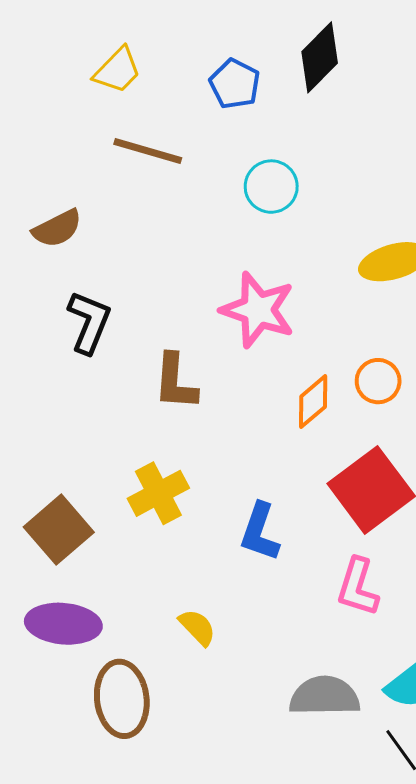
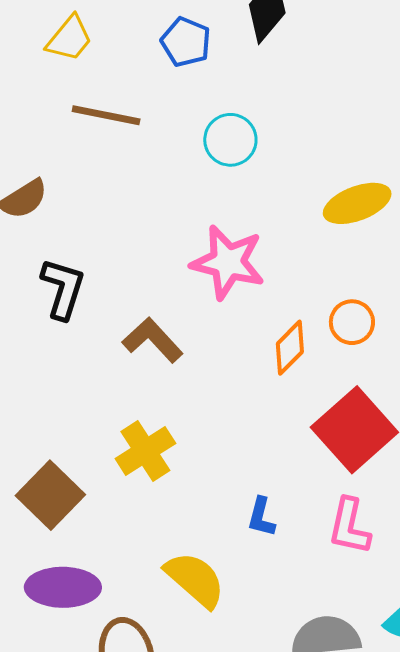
brown L-shape: (175, 382) -> (153, 340), turned 138
blue L-shape: (260, 532) -> (261, 517), moved, size x0.7
yellow semicircle: (197, 627) -> (195, 580), size x1.6

